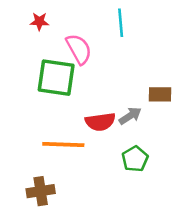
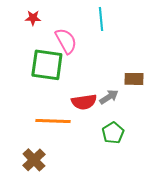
brown cross: (41, 191) -> (34, 160), turned -35

